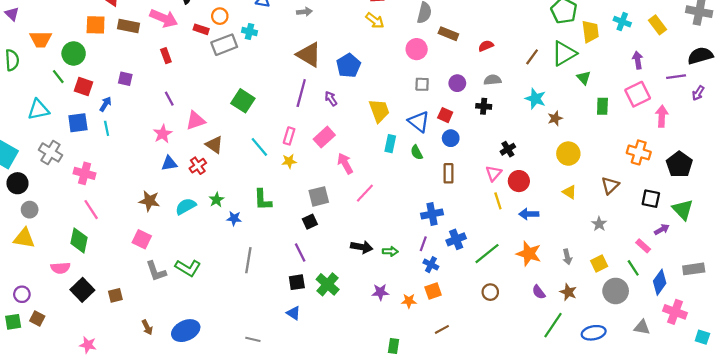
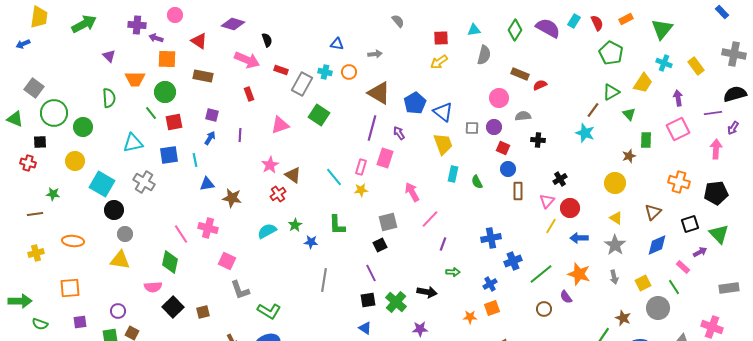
orange circle: (220, 16) -> (349, 72), moved
yellow arrow: (375, 21) -> (439, 62), turned 108
orange square: (96, 25) -> (167, 59), moved
brown rectangle: (129, 26) -> (203, 76), moved
yellow trapezoid: (590, 32) -> (643, 83), moved, turned 40
brown rectangle: (448, 34) -> (520, 74), moved
gray rectangle: (224, 45) -> (302, 84), turned -40
pink circle: (417, 49) -> (499, 98), moved
green triangle: (564, 53) -> (611, 92), size x0.7
brown line: (532, 57) -> (593, 110), moved
gray semicircle: (492, 80) -> (523, 116), moved
purple circle: (457, 83) -> (494, 127), moved
gray square: (422, 84) -> (472, 128), moved
red square: (83, 86) -> (174, 122), turned -30
purple line: (169, 99) -> (240, 135), moved, turned 32
green square: (243, 101) -> (319, 115), moved
blue arrow: (105, 104) -> (210, 138), moved
pink arrow: (662, 116) -> (716, 149), moved
brown star: (555, 118) -> (629, 156), moved
pink triangle: (196, 121) -> (280, 125), moved
blue triangle: (419, 122) -> (443, 112), moved
pink star: (163, 134) -> (270, 165), moved
pink rectangle: (324, 137) -> (385, 158), moved, turned -30
blue triangle: (169, 163) -> (207, 184), moved
black pentagon: (679, 165) -> (716, 193), turned 30
pink cross: (85, 173) -> (208, 228), moved
brown rectangle: (448, 173) -> (518, 191), moved
black square: (651, 199) -> (690, 224), turned -30
brown star: (149, 201) -> (232, 198), moved
yellow line: (498, 201) -> (551, 226), turned 49
gray star: (599, 224) -> (615, 245), moved, size x1.5
purple line: (423, 244) -> (443, 244), moved
black arrow: (362, 247) -> (427, 292), moved
blue cross: (431, 265) -> (490, 284), turned 32
green L-shape: (188, 268) -> (269, 311), moved
blue diamond: (660, 282) -> (657, 245), moved, turned 30
purple star: (380, 292) -> (420, 329), moved
purple semicircle: (539, 292) -> (566, 297), moved
brown star: (568, 292) -> (623, 318), moved

